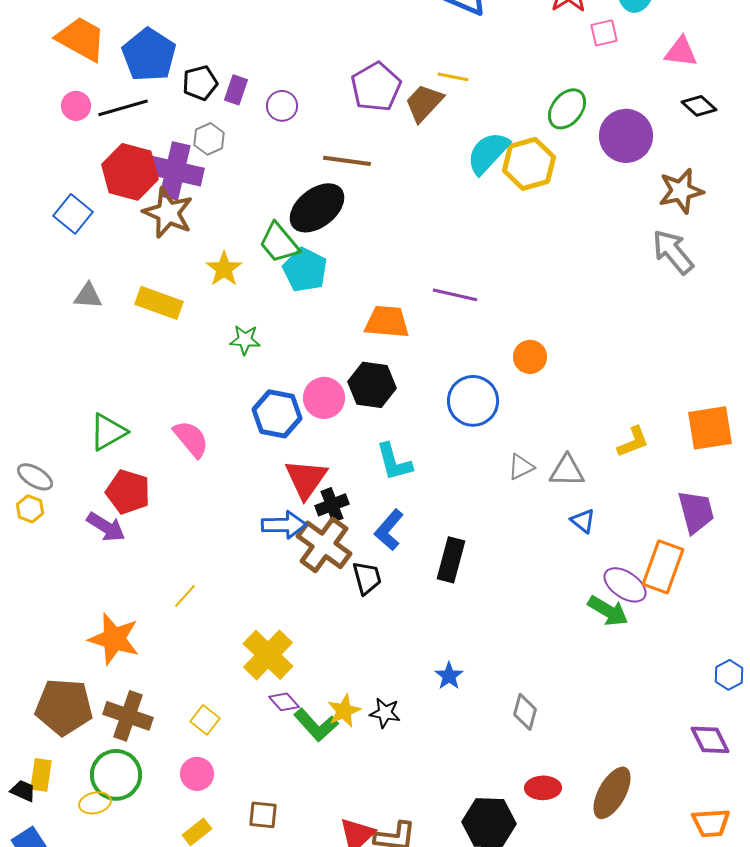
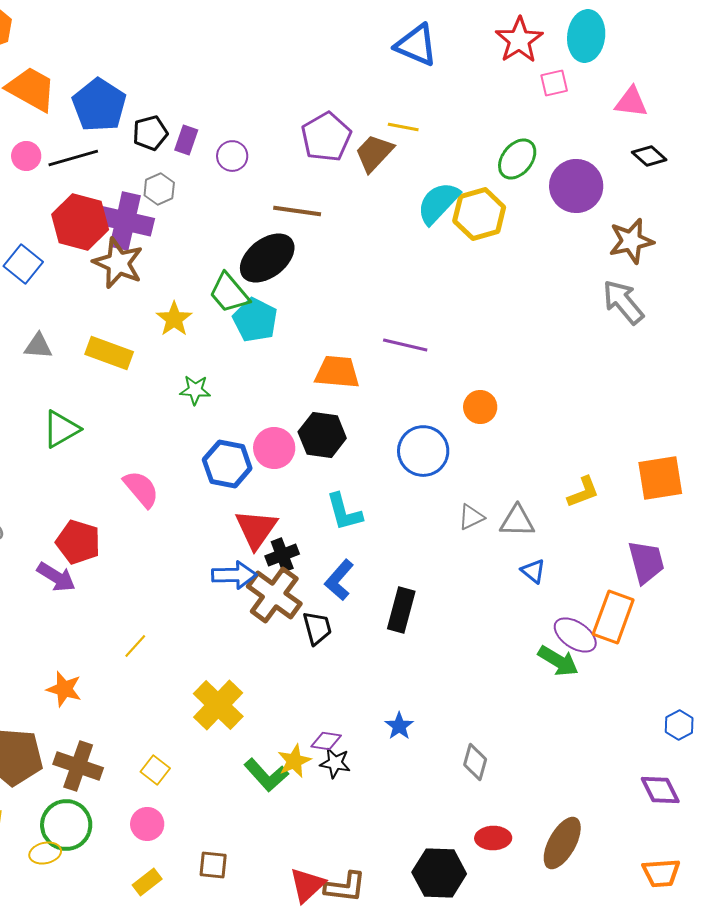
green triangle: (108, 432) -> (61, 429), moved
orange star: (114, 639) -> (64, 689), size x0.7
purple diamond: (284, 702) -> (326, 741), moved, turned -40

